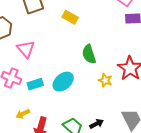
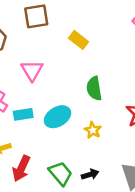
pink triangle: (26, 49) -> (32, 70), moved
yellow star: (105, 80) -> (93, 130), moved

